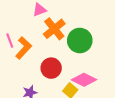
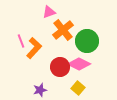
pink diamond: (84, 80) -> (79, 64), moved

